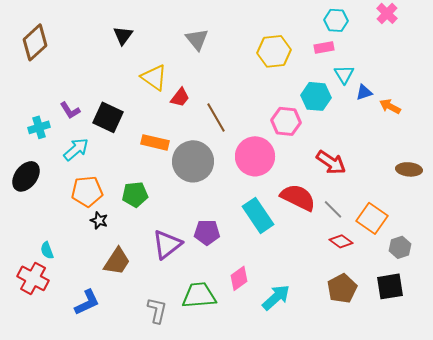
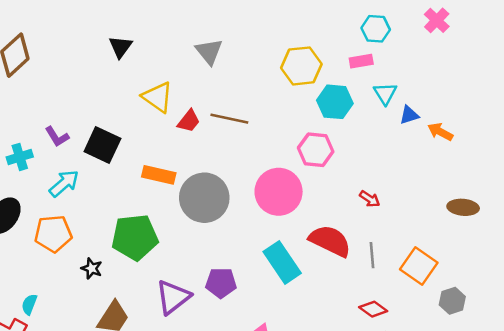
cyan hexagon: (316, 96) -> (335, 102), moved
brown line: (216, 117) -> (229, 119), moved, turned -48
red arrow: (331, 162) -> (370, 199), size x0.6
orange pentagon: (87, 191) -> (53, 234), moved
green pentagon: (135, 194) -> (135, 237), size x1.5
gray line: (333, 209) -> (372, 255), turned 40
red diamond: (341, 241) -> (373, 309), moved
cyan semicircle: (47, 250) -> (29, 304), turned 42

